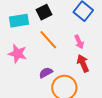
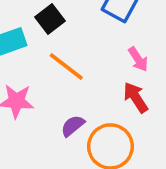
pink arrow: (79, 42) -> (138, 59), moved

